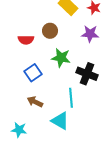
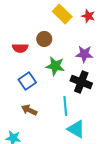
purple star: (90, 34) -> (84, 54), moved
cyan triangle: (60, 121) -> (76, 129), moved

